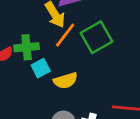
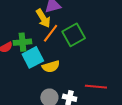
cyan square: (41, 68) -> (33, 57), size x1.5

